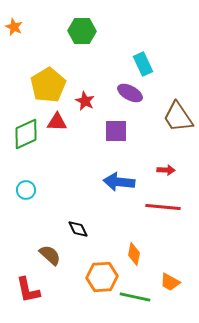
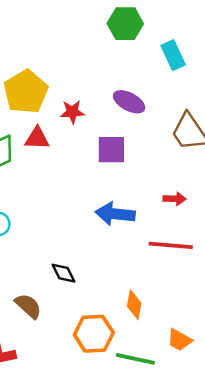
green hexagon: (82, 31) -> (125, 24), moved
cyan rectangle: (143, 64) -> (173, 55), moved
red star: (85, 101) -> (72, 112), turned -30

